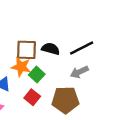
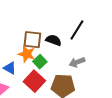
black line: (82, 48) -> (77, 30), moved, turned -35
red square: (32, 97) -> (34, 81), size x1.5

